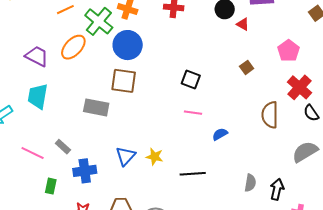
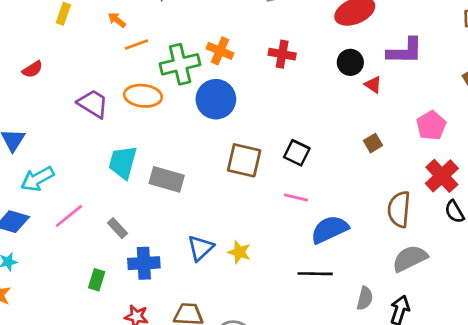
green cross: (99, 21) -> (180, 64), turned 32
orange ellipse: (73, 47) -> (143, 96), turned 48
brown square: (124, 81) -> (244, 160), moved
cyan trapezoid: (38, 96) -> (123, 162), moved
blue semicircle: (220, 134) -> (330, 229), size x1.8
gray semicircle: (305, 152) -> (410, 258), moved
pink line: (33, 153) -> (69, 216), moved, turned -70
black line: (193, 174) -> (315, 274), moved

